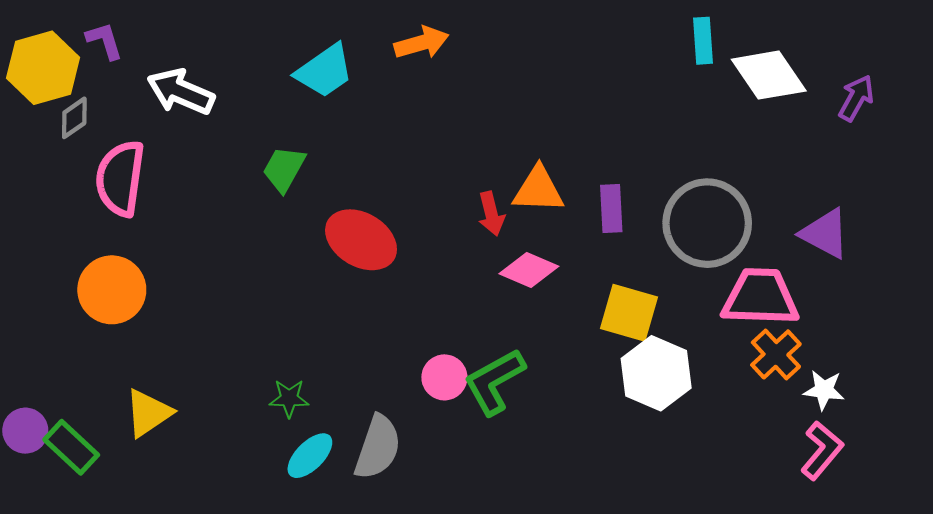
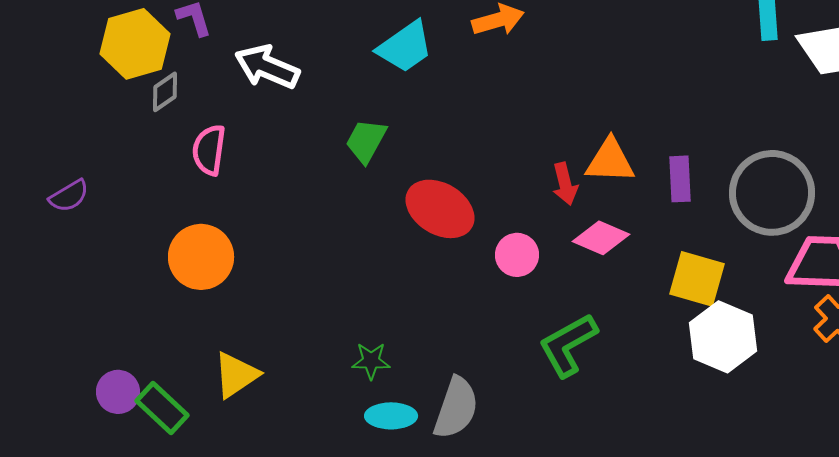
pink semicircle: (120, 178) -> (209, 150), size x0.7
pink circle: (444, 377) -> (517, 255), moved
cyan ellipse: (310, 456) -> (391, 416), turned 45

